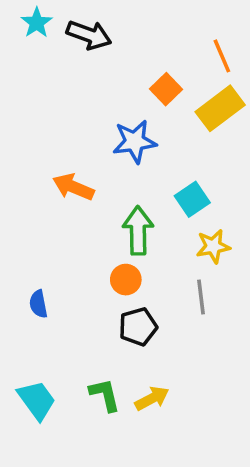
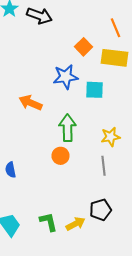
yellow rectangle: (220, 108) -> (114, 58), turned 44
cyan square: (192, 199) -> (94, 90), moved, turned 36
black pentagon: (138, 327) -> (100, 210), moved

